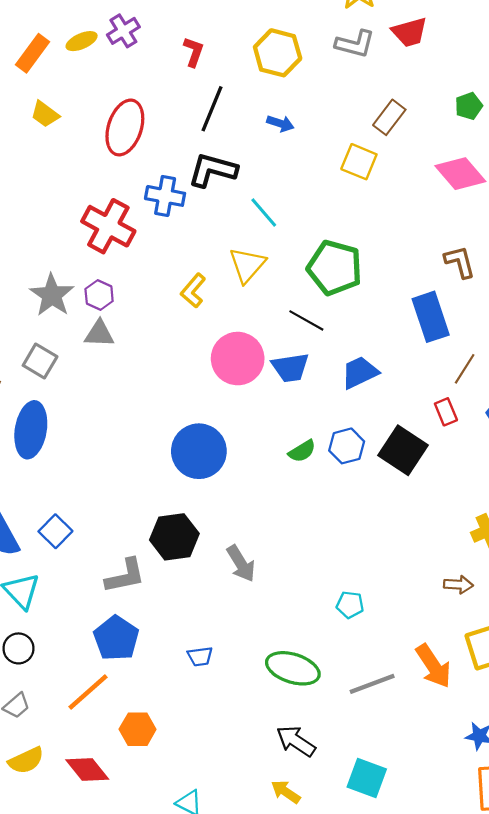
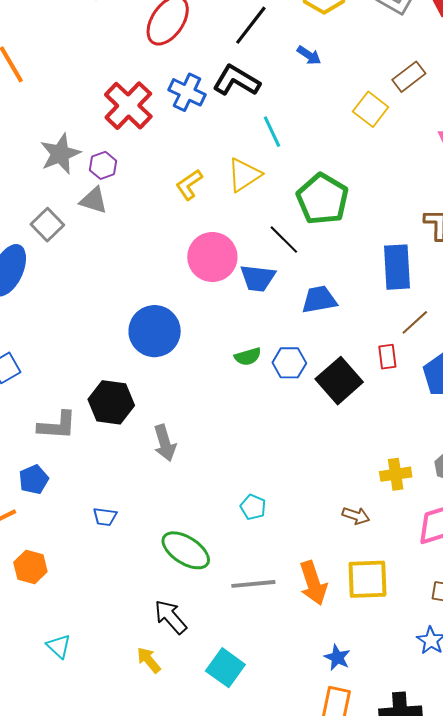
gray square: (40, 361) -> (47, 225), moved
blue pentagon: (116, 638) -> (34, 480), size x0.7

